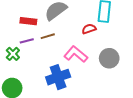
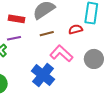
brown line: (48, 36) -> (47, 34), moved
blue cross: (58, 77) -> (43, 75), turned -35

